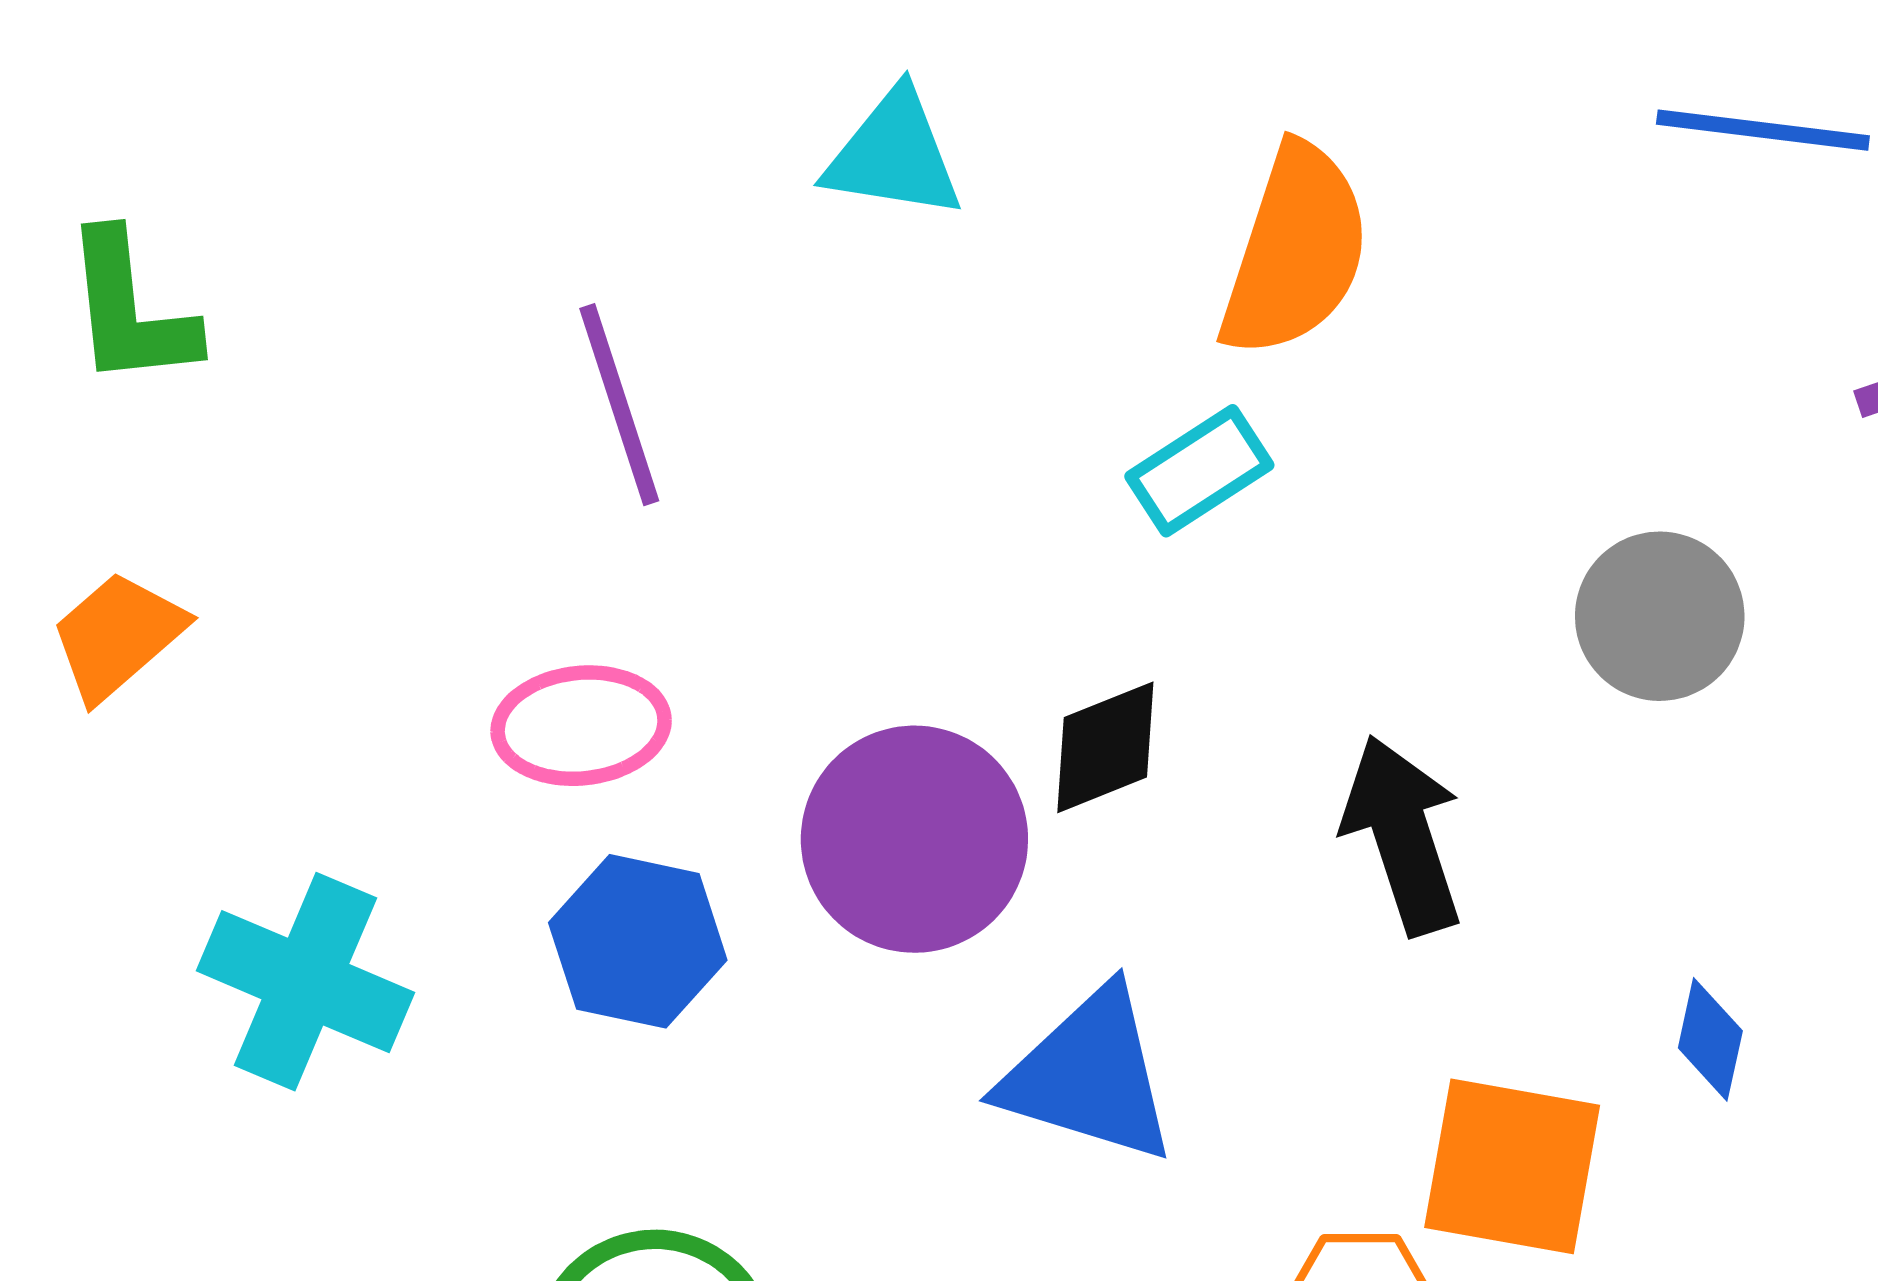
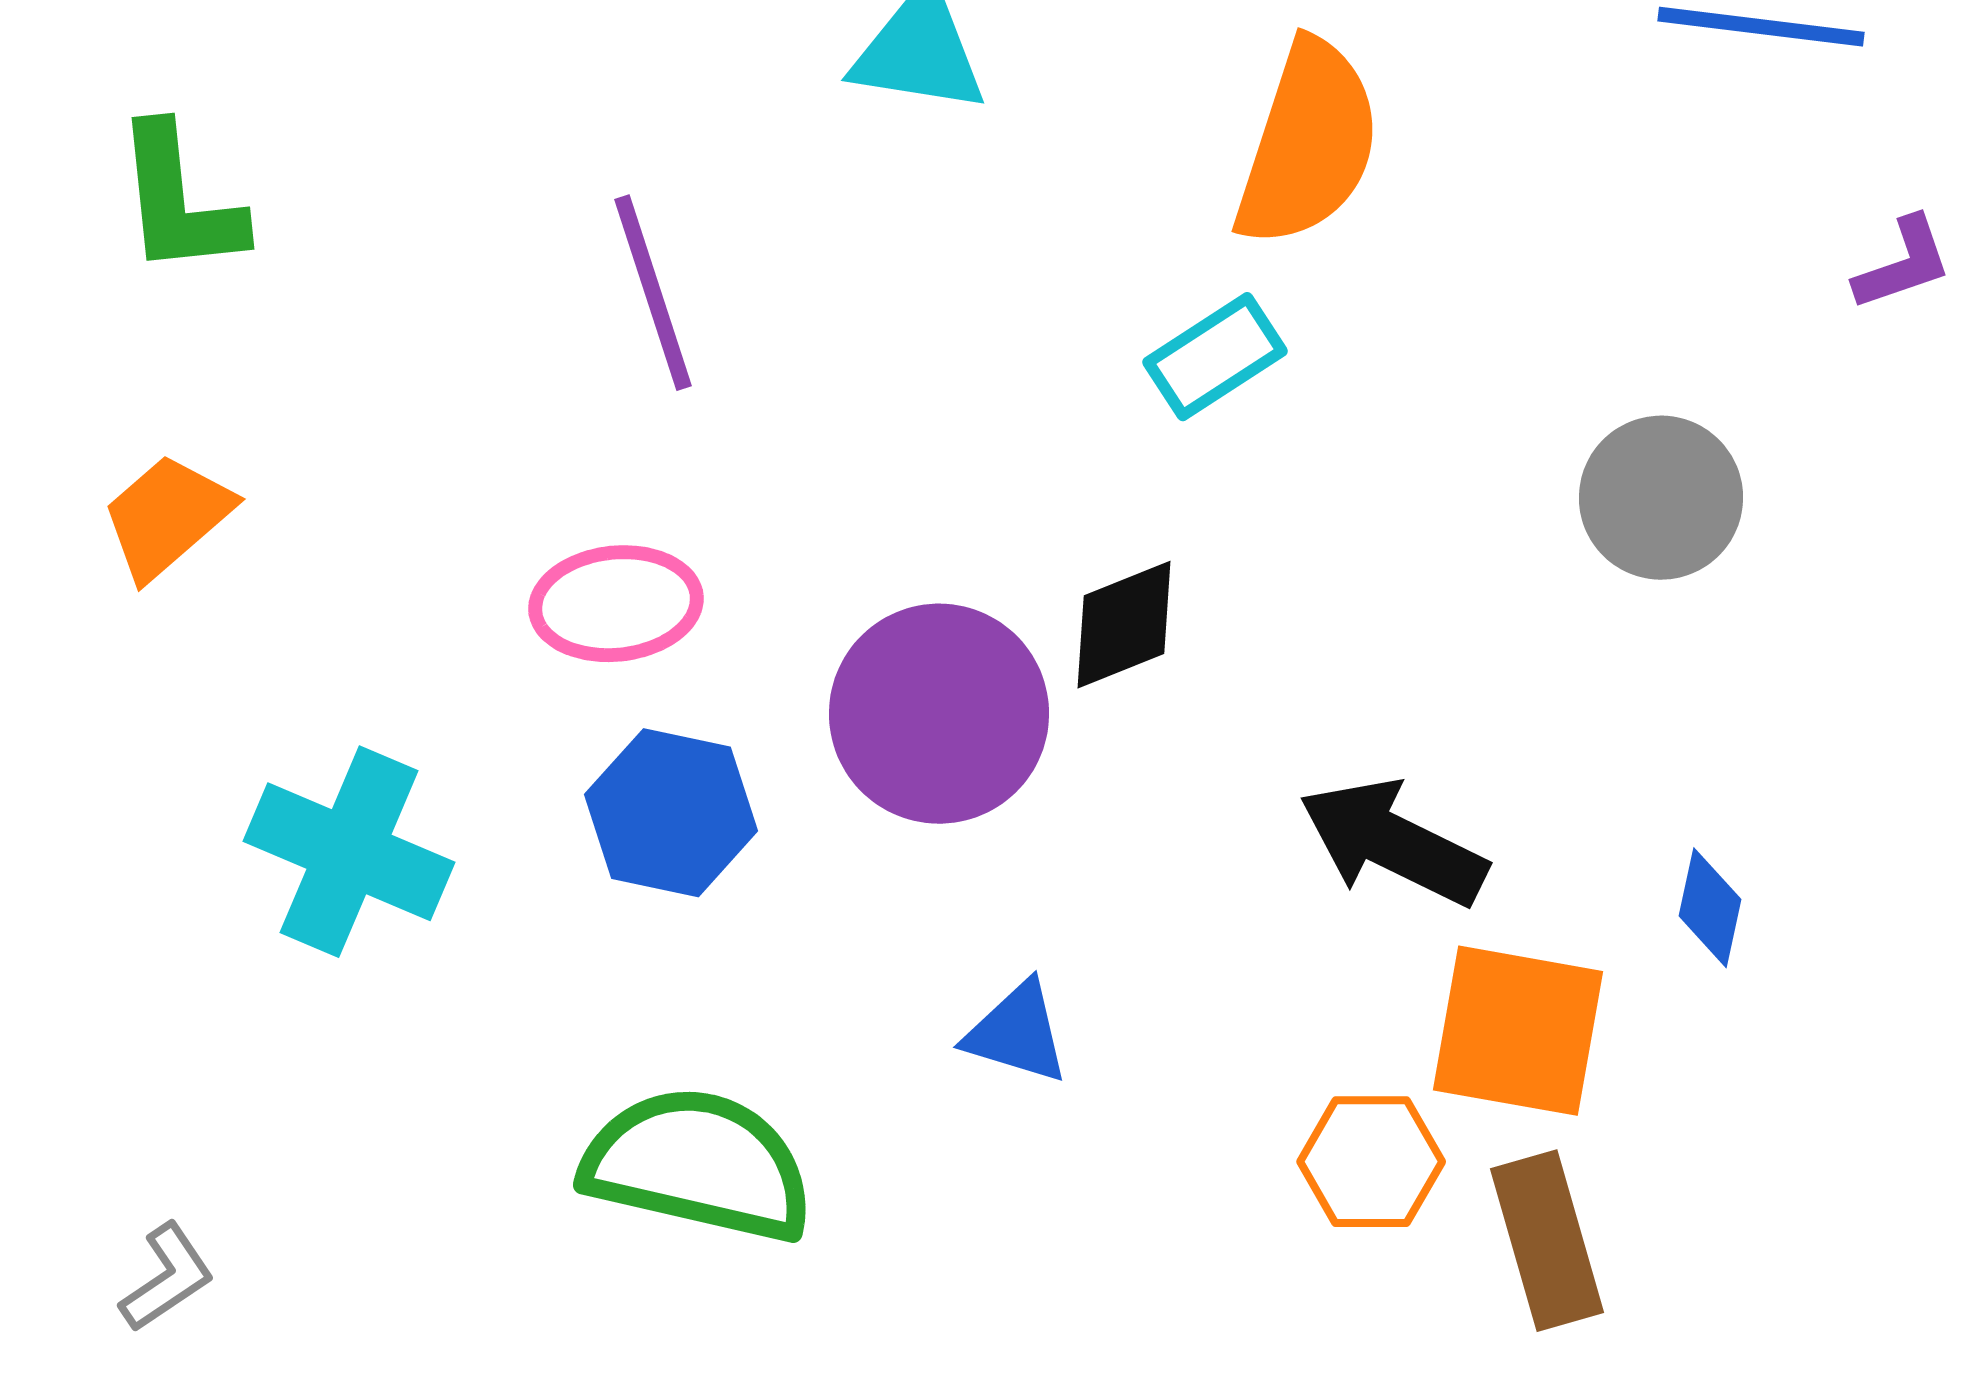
black arrow: (1403, 835) -> (1393, 843), moved, turned -46
blue triangle: (1089, 1076) -> (1017, 1033), moved, size x0.6

